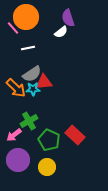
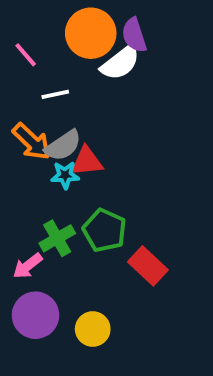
orange circle: (26, 17) -> (91, 33), moved
white semicircle: (61, 32) -> (120, 63), size x1.5
orange arrow: (16, 88) -> (32, 142), moved
green pentagon: (49, 140) -> (105, 230), moved

